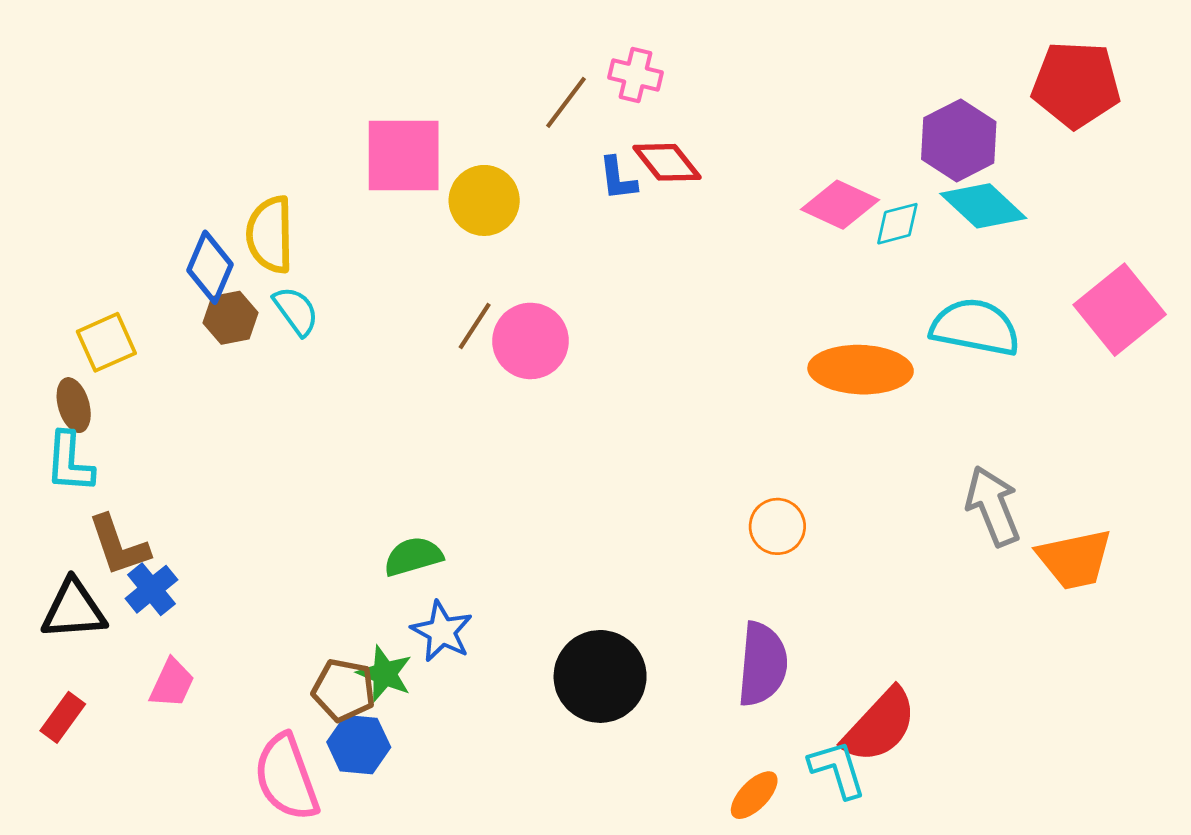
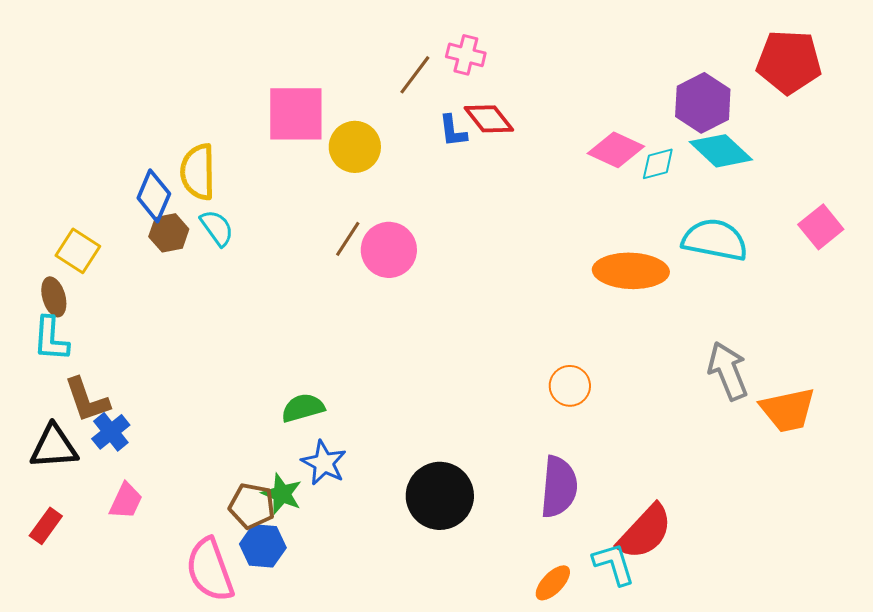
pink square: (1120, 310) -> (821, 227), size x0.7
yellow square: (106, 342) -> (78, 251), turned -33

